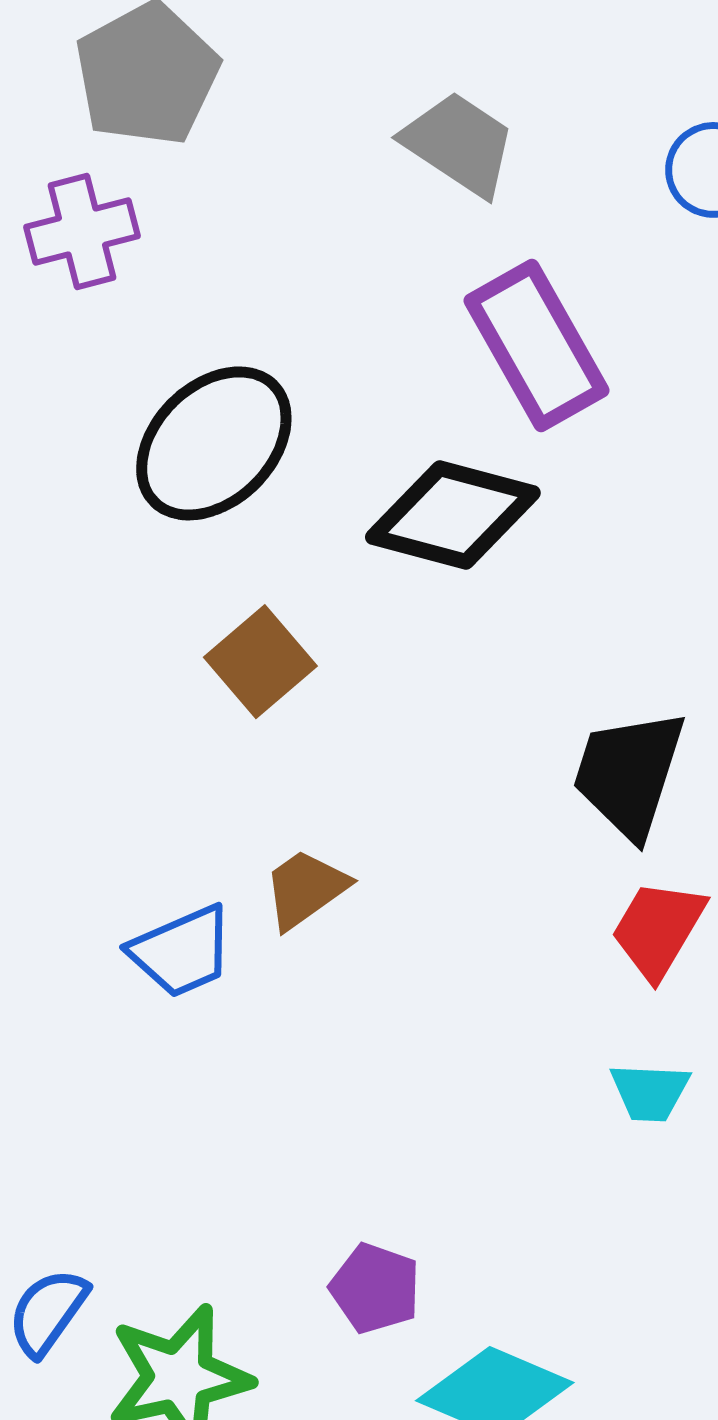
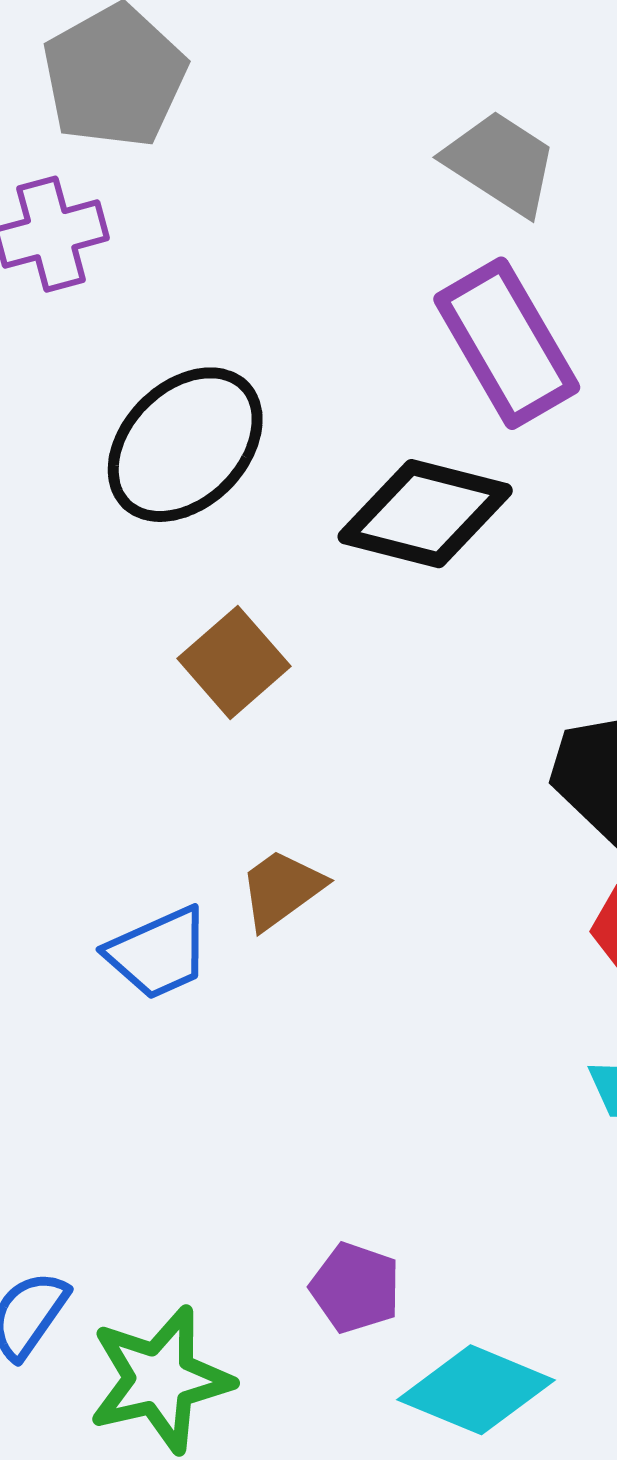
gray trapezoid: (459, 144) -> (501, 163), moved

